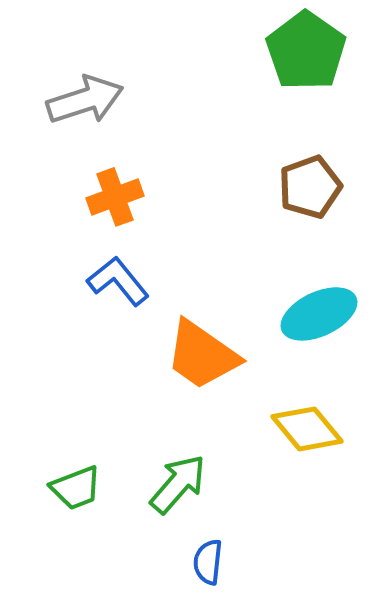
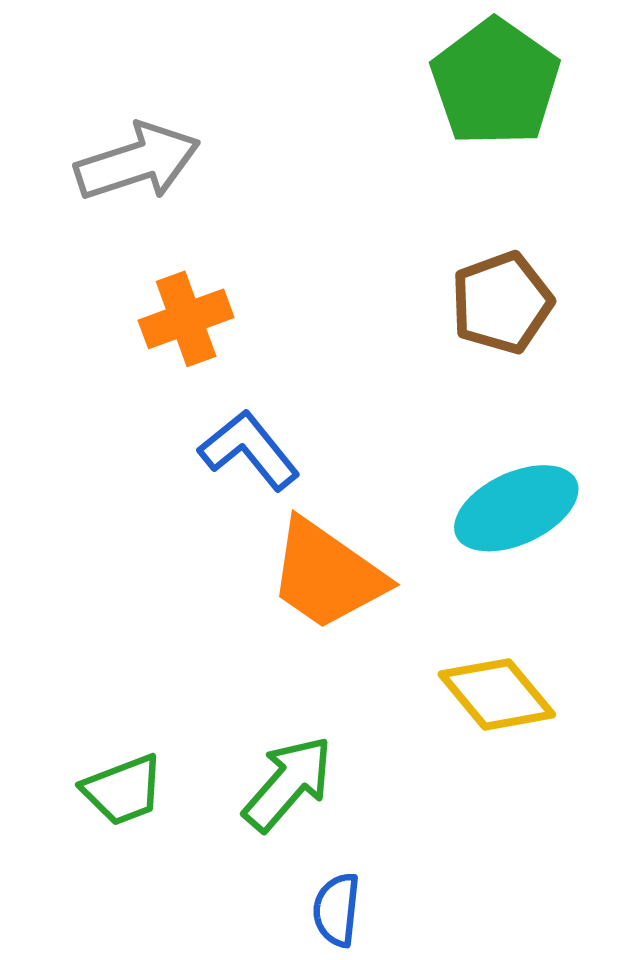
blue L-shape: (118, 281) -> (249, 450), moved

